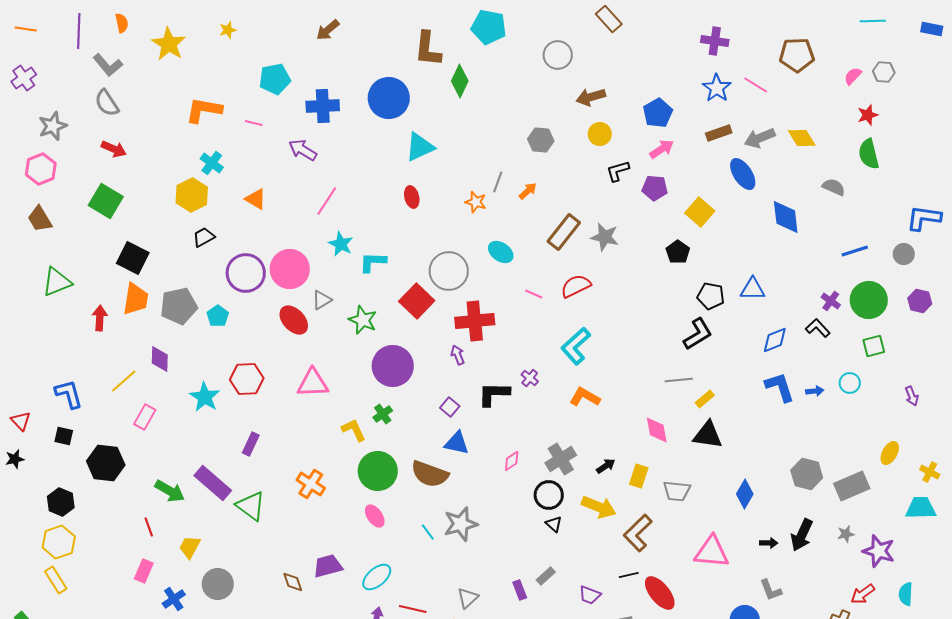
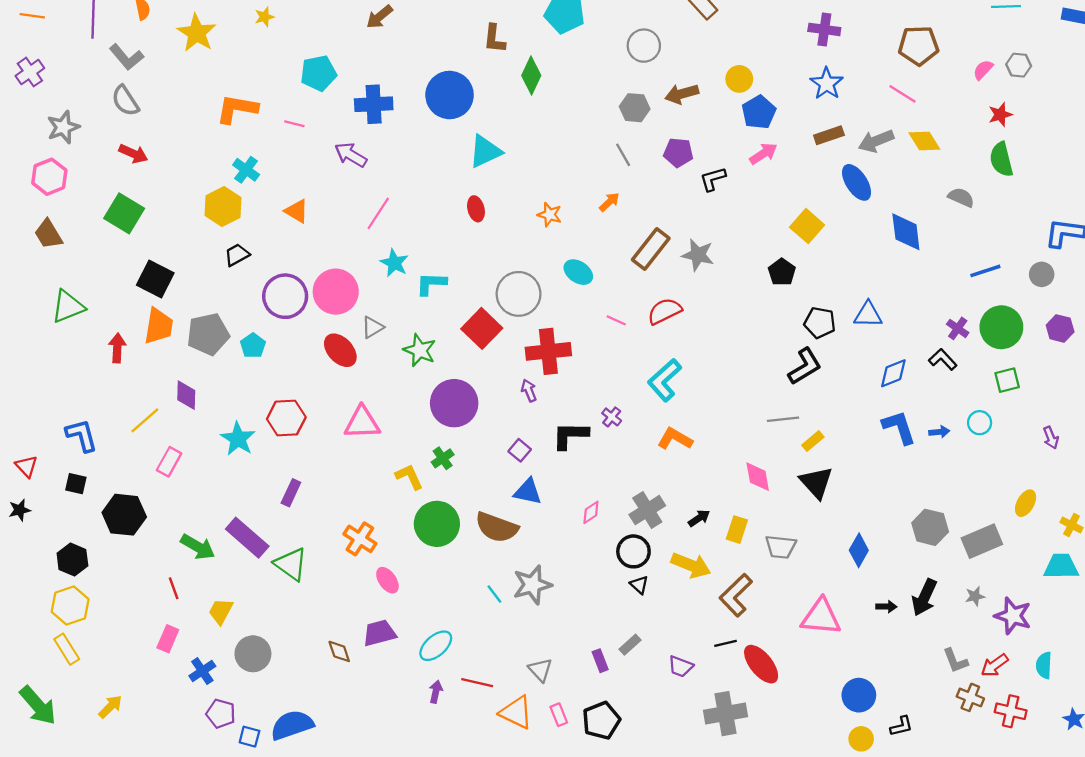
brown L-shape: (428, 49) -> (494, 39), size x0.7
pink line: (756, 85) -> (903, 94), moved
yellow circle: (600, 134) -> (739, 79), moved
gray hexagon: (541, 140) -> (635, 108), moved
gray line: (498, 182) -> (623, 155), moved, turned -50
purple pentagon: (655, 188) -> (678, 153), moved
black triangle: (708, 435) -> (816, 482), turned 40
pink ellipse: (375, 516) -> (387, 580), moved
gray L-shape: (771, 590) -> (955, 661), moved
gray triangle: (468, 598) -> (540, 670), turned -30

